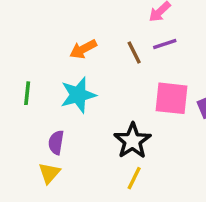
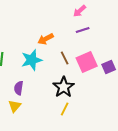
orange arrow: (83, 49) -> (46, 39), moved
brown line: (134, 52) -> (65, 58), moved
pink square: (172, 98) -> (87, 62), turned -30

